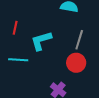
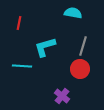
red line: (15, 28) -> (19, 23), moved

